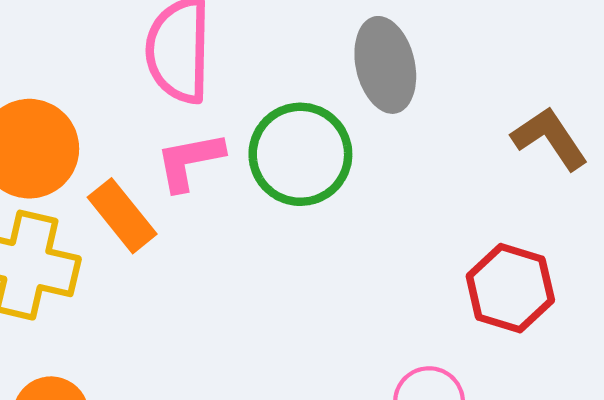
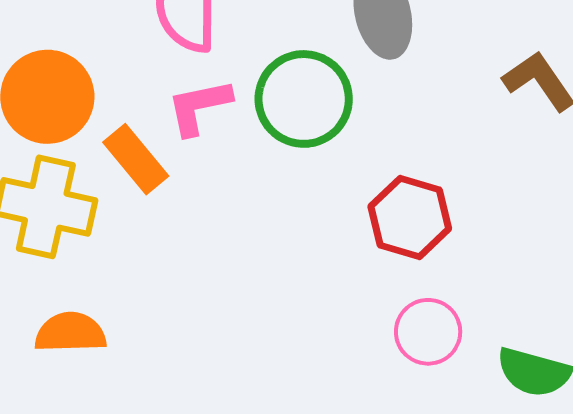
red hexagon: (510, 288) -> (410, 217), moved

